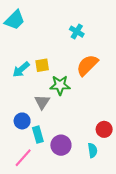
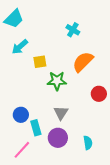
cyan arrow: (21, 69) -> (20, 47), moved
gray triangle: (42, 102) -> (61, 113), moved
red circle: (104, 129) -> (99, 94), moved

